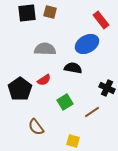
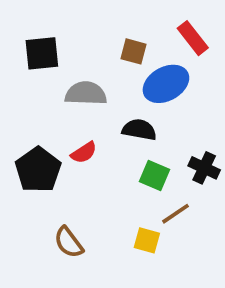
brown square: (50, 12) -> (133, 51), moved
black square: (27, 13) -> (42, 53), moved
green square: (65, 102) -> (154, 175), moved, turned -35
yellow square: (73, 141) -> (147, 240), moved

